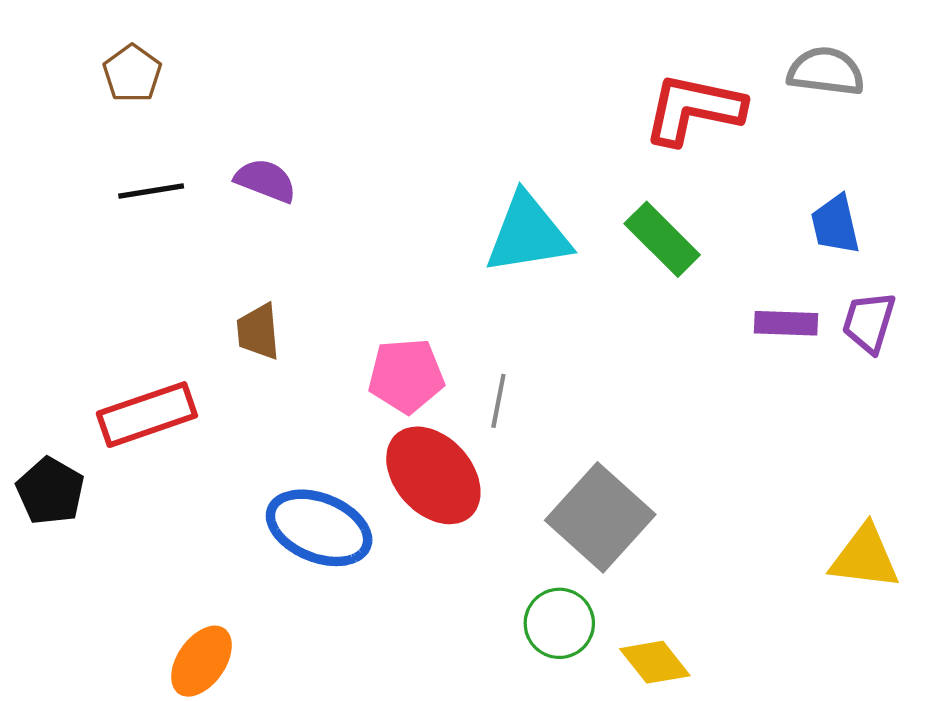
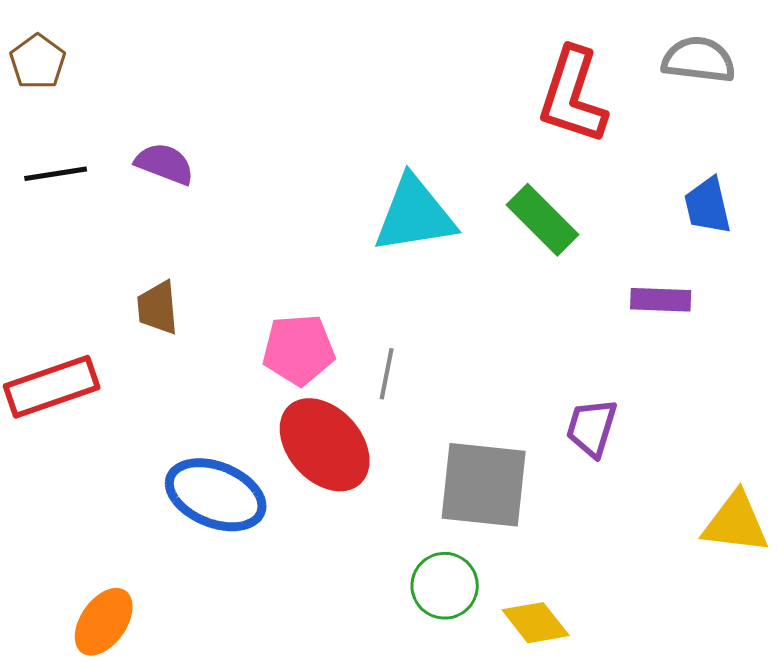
red L-shape: (694, 109) -> (573, 96), turned -84
purple trapezoid: (869, 322) -> (592, 428), moved
gray square: (600, 517) -> (484, 485), turned -36

